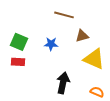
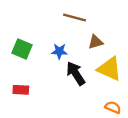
red rectangle: (18, 62) -> (21, 90), moved
black arrow: (63, 83) -> (76, 73), moved, turned -45

